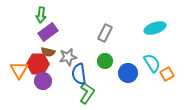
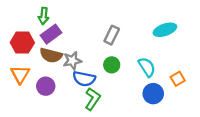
brown semicircle: (48, 52) -> (51, 55), size x1.5
cyan semicircle: (152, 63) -> (147, 67), moved
red hexagon: (38, 64) -> (22, 43), moved
blue circle: (128, 73) -> (153, 94), moved
blue semicircle: (79, 74) -> (84, 79), turned -70

